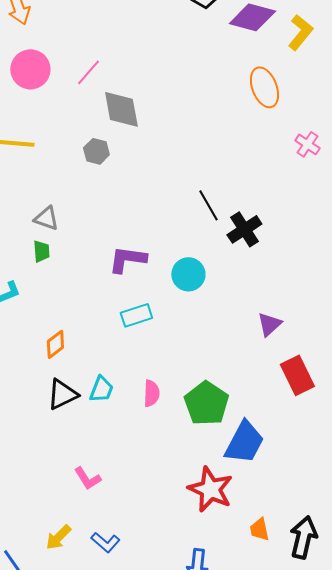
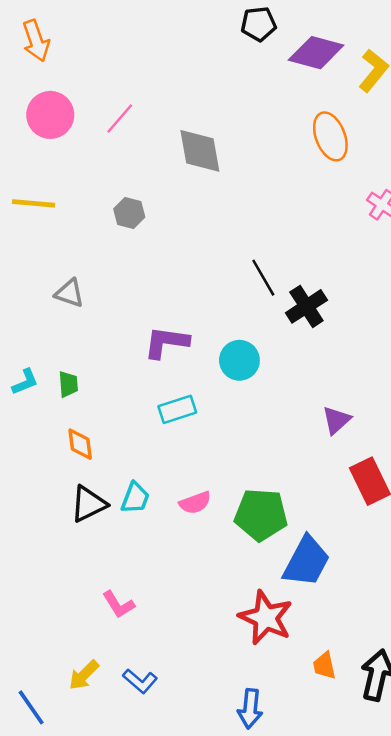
gray diamond: (121, 109) -> (200, 151), moved
green trapezoid: (41, 251) -> (68, 384), moved
orange diamond: (55, 344) -> (80, 444), turned -60
pink semicircle: (151, 393) -> (195, 503), turned 68
green pentagon: (206, 403) -> (261, 515), turned -30

